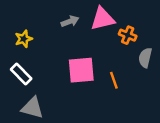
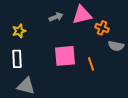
gray semicircle: (145, 58) -> (116, 46), turned -91
white rectangle: (21, 74) -> (17, 59), turned 42

